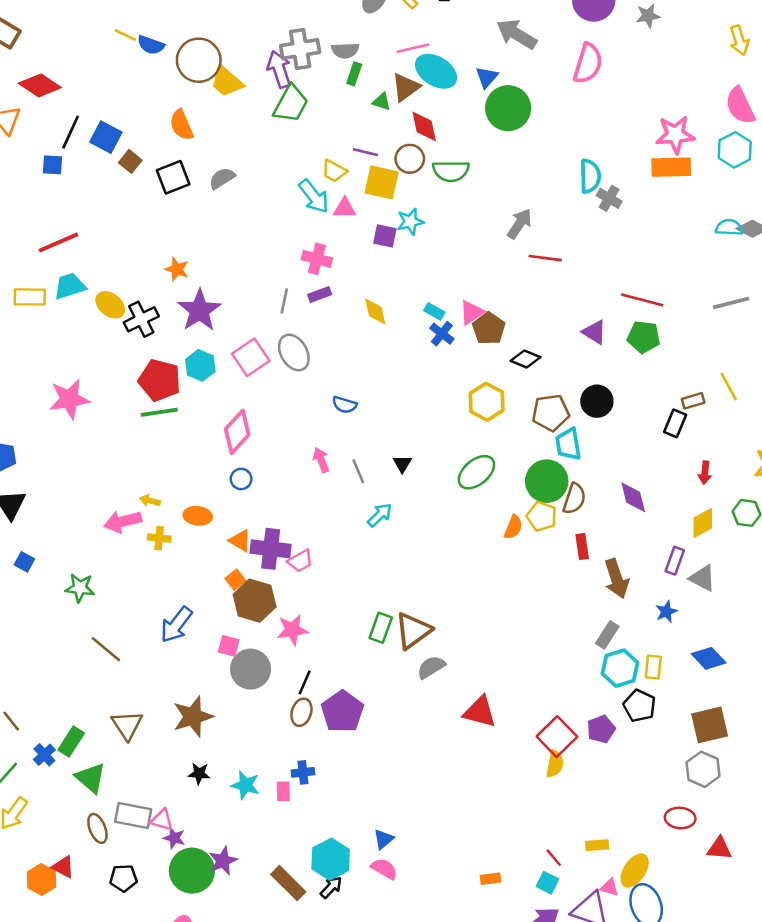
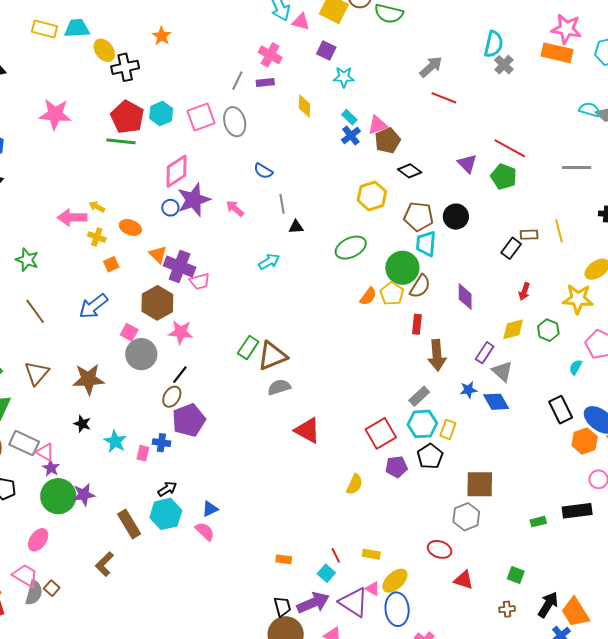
cyan star: (410, 222) -> (344, 77), moved
purple star: (199, 310) -> (194, 200), moved
pink arrow: (321, 460) -> (235, 208), turned -42
black triangle: (402, 464) -> (296, 227), turned 42
gray line: (358, 471) -> (282, 204), moved
orange square: (236, 580) -> (111, 264), moved
blue diamond: (709, 658) -> (496, 402), moved
purple pentagon: (342, 712) -> (189, 420), moved
red square: (557, 737) -> (381, 433), moved
black arrow: (331, 887) -> (167, 489), moved

